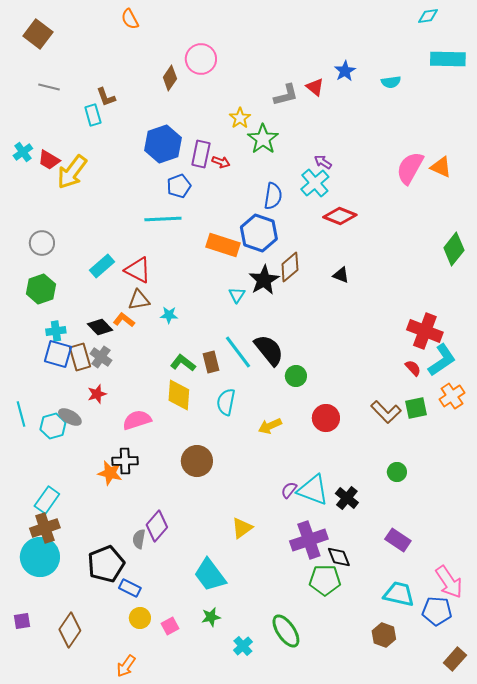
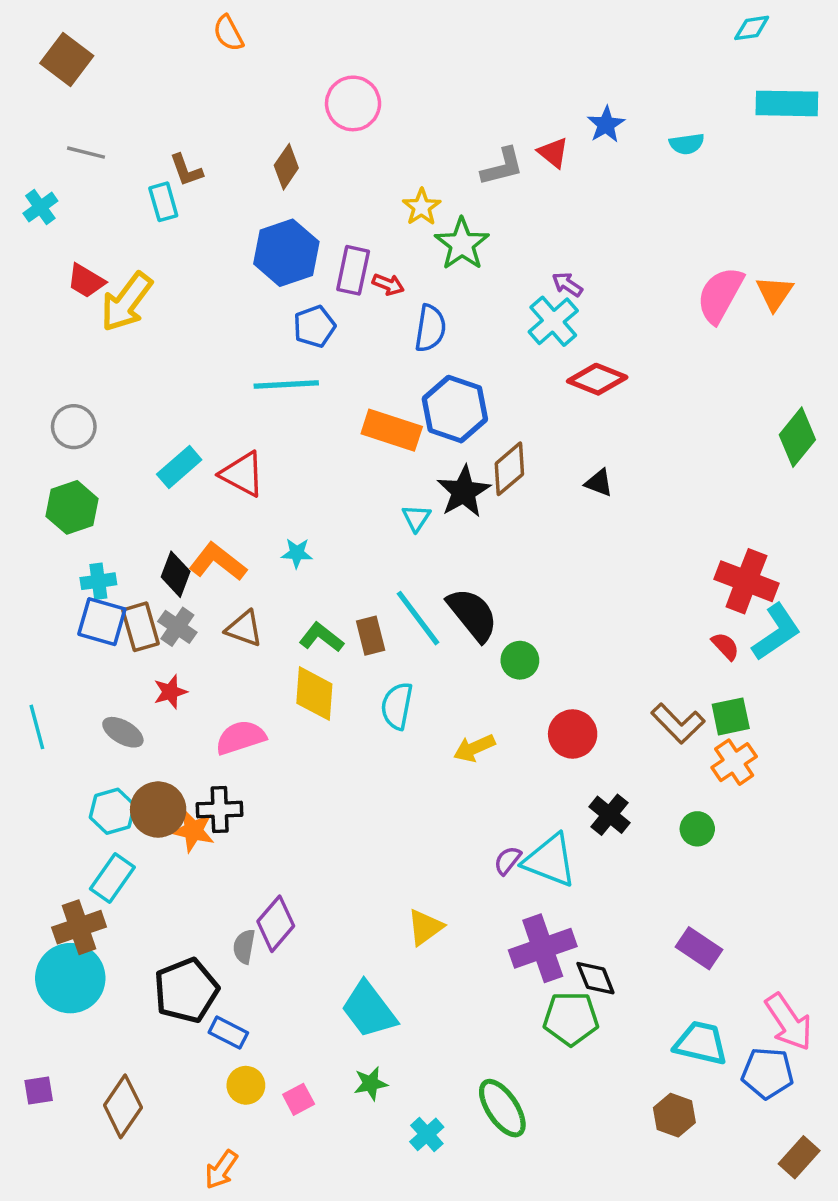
brown diamond: (170, 78) -> (286, 167), moved
cyan cross: (23, 152) -> (40, 207), moved
orange triangle: (441, 167) -> (775, 293), turned 40
blue semicircle: (273, 196) -> (430, 328), moved
brown triangle: (139, 300) -> (244, 629), moved, turned 30
orange L-shape: (124, 320) -> (218, 562), size x1.5
black diamond: (100, 327) -> (176, 574), turned 65
orange cross: (452, 396) -> (734, 762), moved
cyan hexagon: (53, 426) -> (112, 811), moved
brown circle: (197, 461) -> (158, 810), moved
black cross: (347, 498) -> (609, 815), moved
cyan rectangle: (47, 500) -> (112, 878), moved

